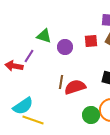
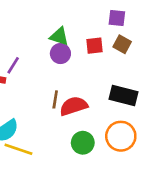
green triangle: (44, 36) -> (59, 36), moved
green circle: (91, 115) -> (83, 143), moved

